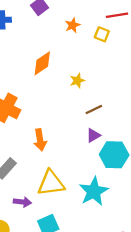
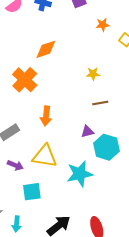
orange diamond: (42, 63) -> (46, 49), moved
purple triangle: (93, 135) -> (87, 132), moved

